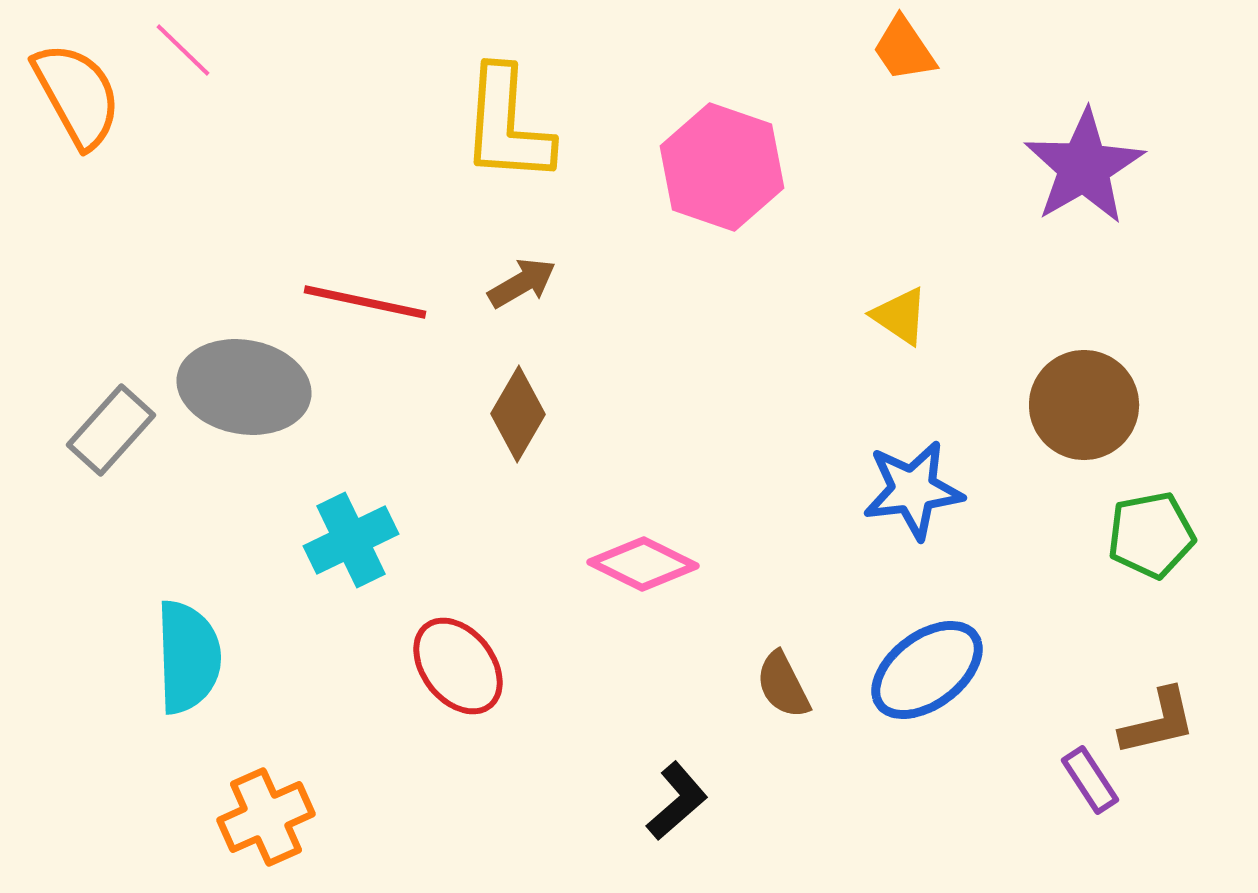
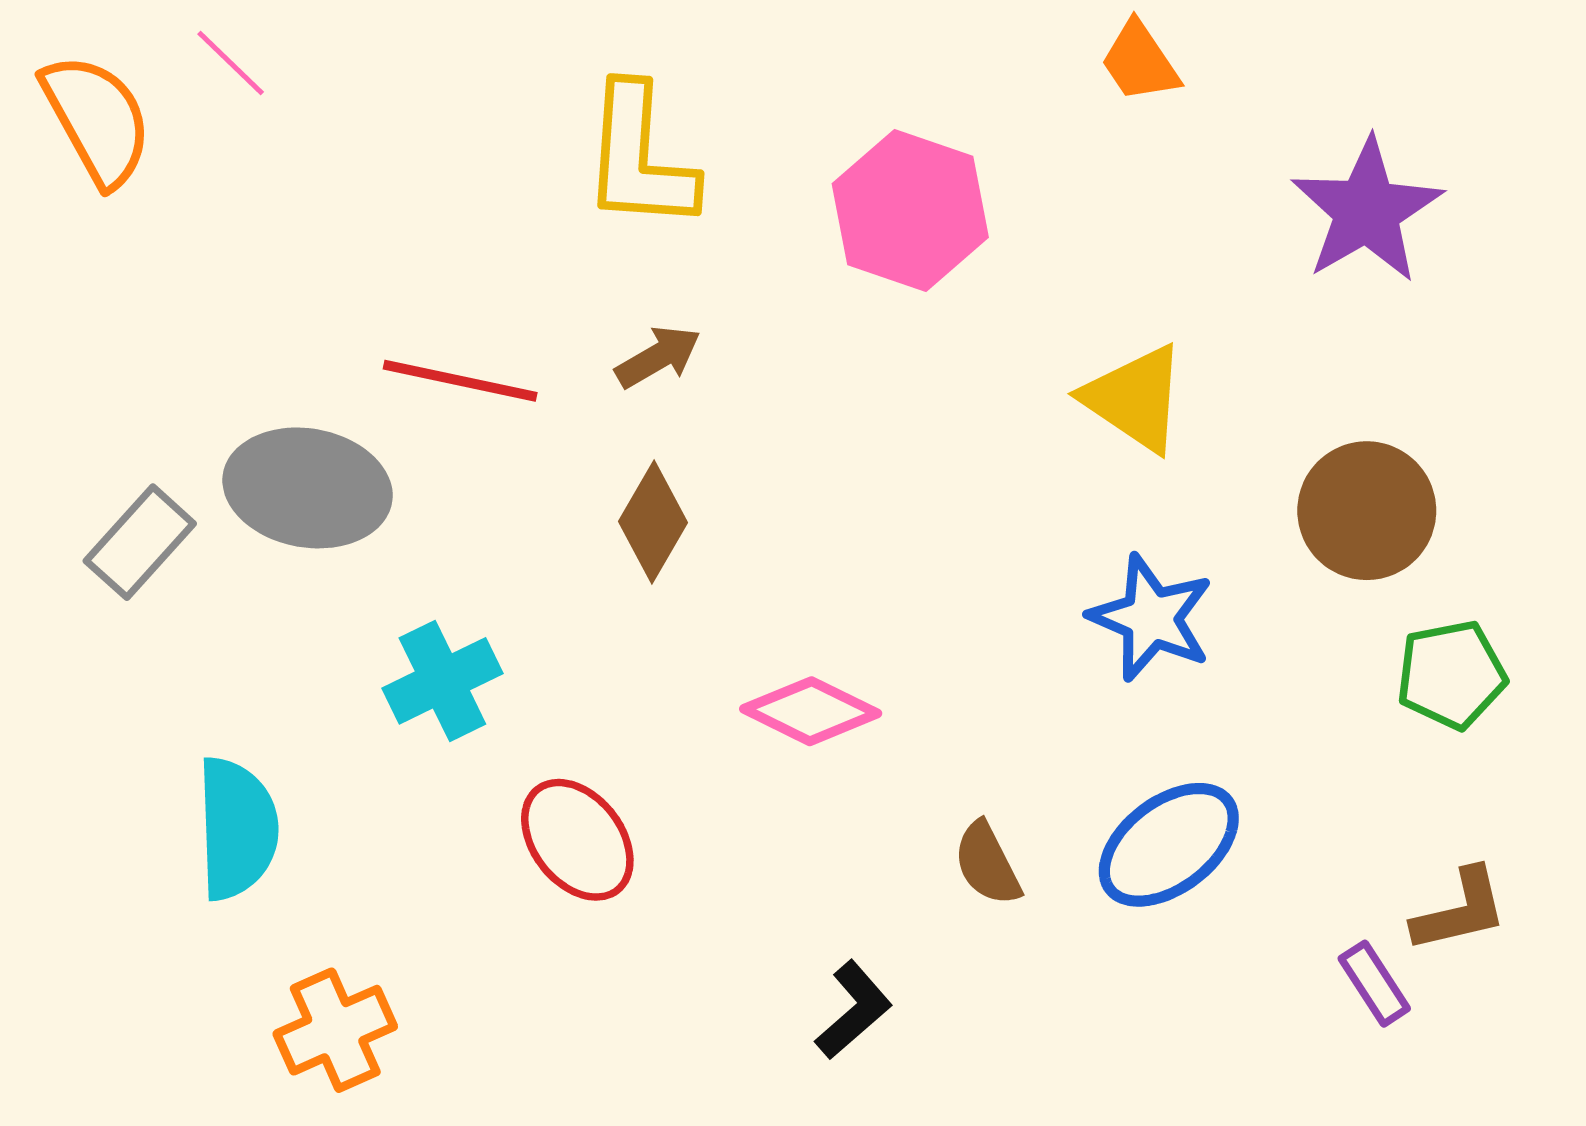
yellow triangle: (900, 316) -> (1135, 398), size x1.5
blue star: (913, 490) -> (1151, 618), turned 30

